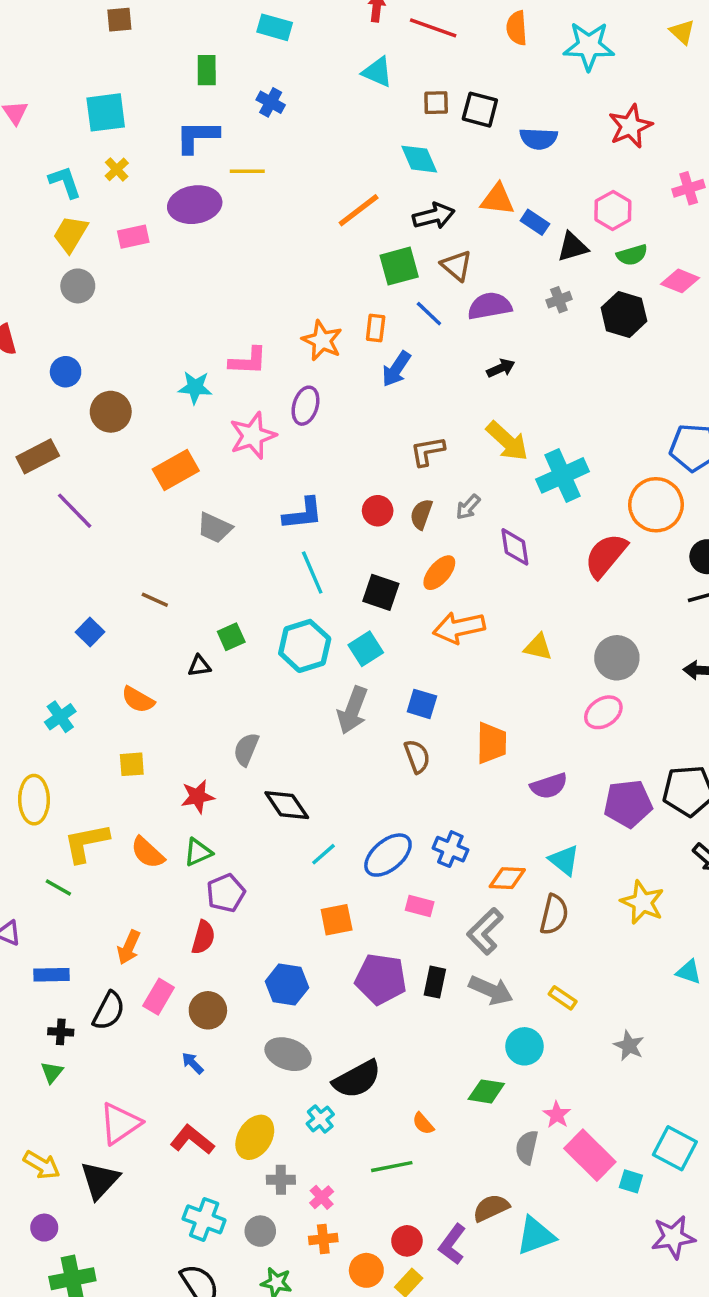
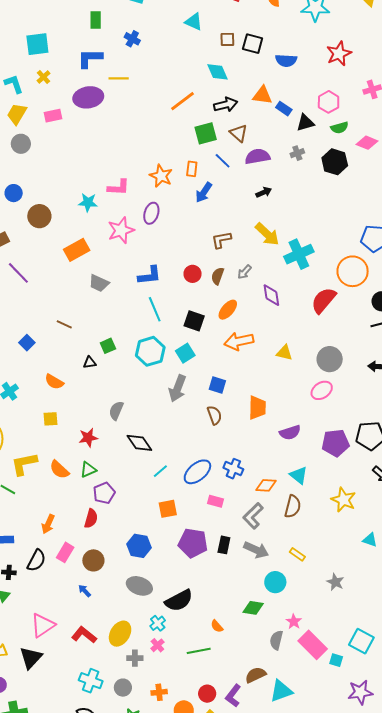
pink cross: (322, 1197) -> (157, 645), moved

